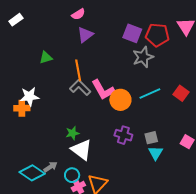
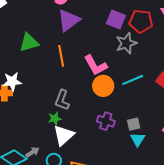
purple triangle: (85, 35) -> (69, 20), size x1.4
green triangle: (46, 57) -> (29, 43), size x1.5
gray L-shape: (80, 87) -> (62, 100), moved, turned -115
pink L-shape: (103, 90) -> (96, 65), moved
white triangle: (82, 150) -> (64, 135), turned 40

